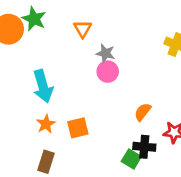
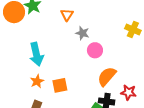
pink circle: (108, 72) -> (95, 50), moved
orange semicircle: (143, 112) -> (107, 76), size x1.5

